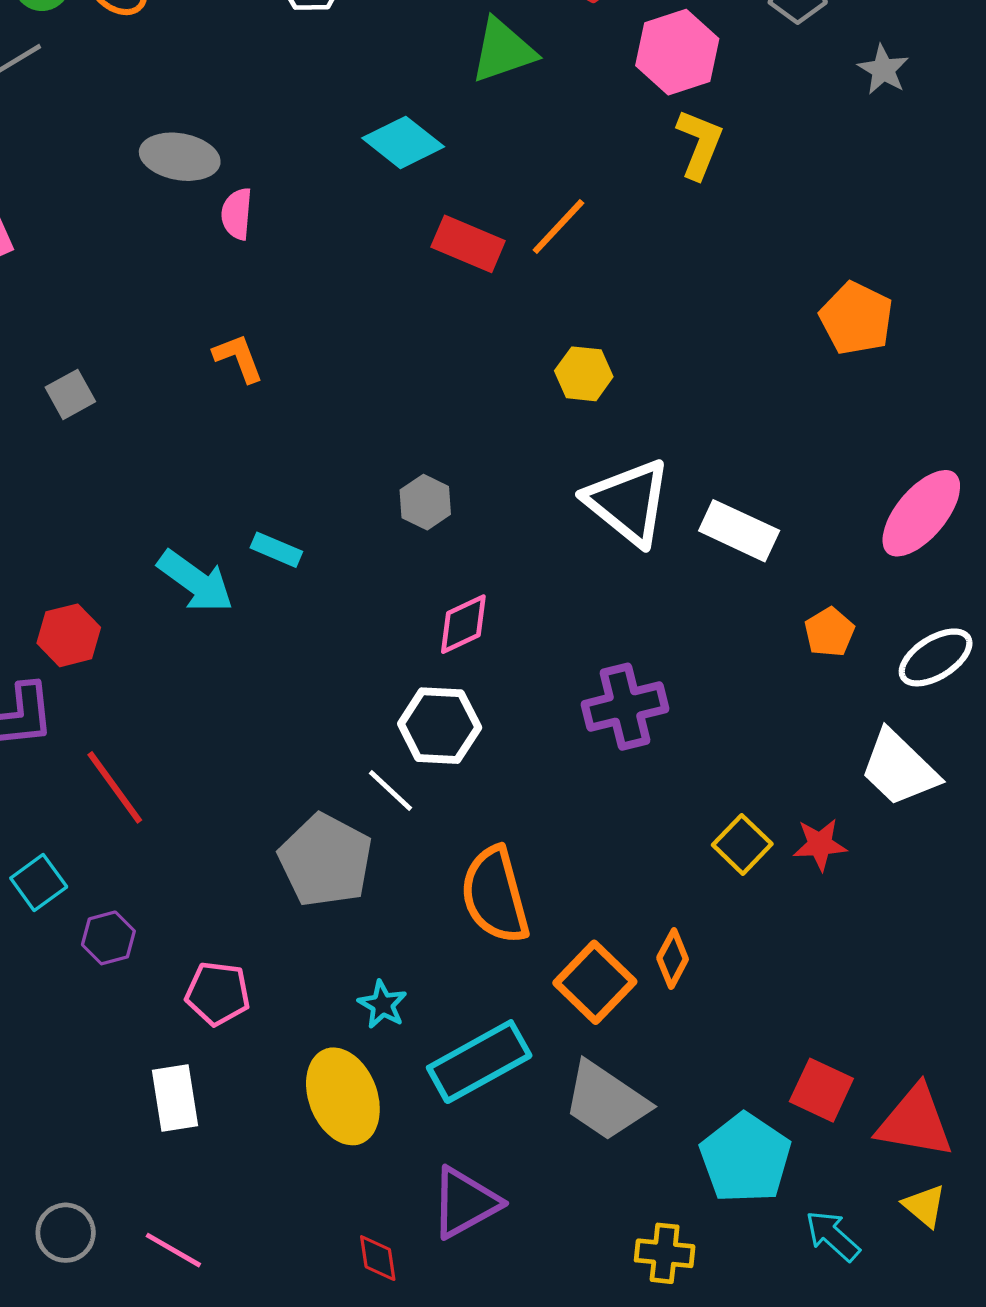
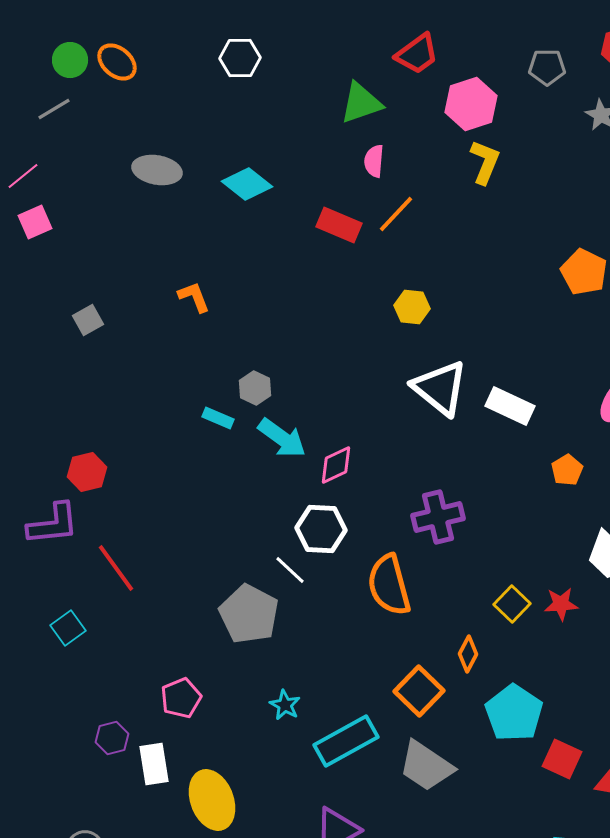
cyan diamond: (403, 142) -> (247, 184), moved
pink semicircle: (237, 214) -> (374, 161), moved
gray hexagon: (425, 502) -> (255, 388), moved
cyan arrow: (196, 581) -> (282, 438), moved
orange semicircle: (495, 895) -> (389, 585), moved
purple hexagon: (108, 938) -> (112, 738), moved
orange diamond: (673, 959) -> (468, 654), moved
pink pentagon: (218, 993) -> (181, 698), turned -30
yellow ellipse: (343, 1096) -> (212, 800), moved
cyan pentagon: (745, 1158) -> (514, 713), moved

